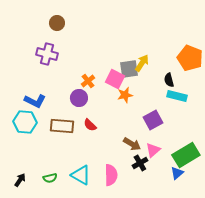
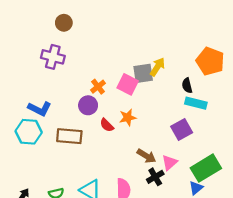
orange star: (125, 95) -> (128, 117), moved
purple square: (153, 120) -> (182, 130), moved
red semicircle: (90, 125) -> (107, 125), moved

